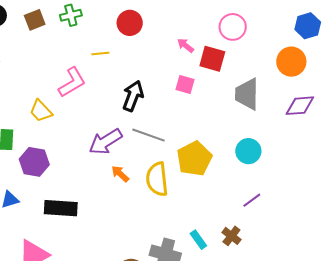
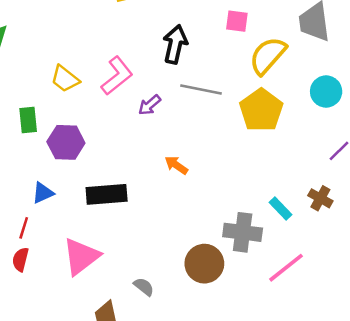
pink L-shape: (72, 82) -> (117, 76), moved
purple arrow: (105, 142) -> (150, 105), size x0.6
orange arrow: (120, 174) -> (176, 165), moved
yellow semicircle: (157, 179) -> (268, 56), moved, turned 56

